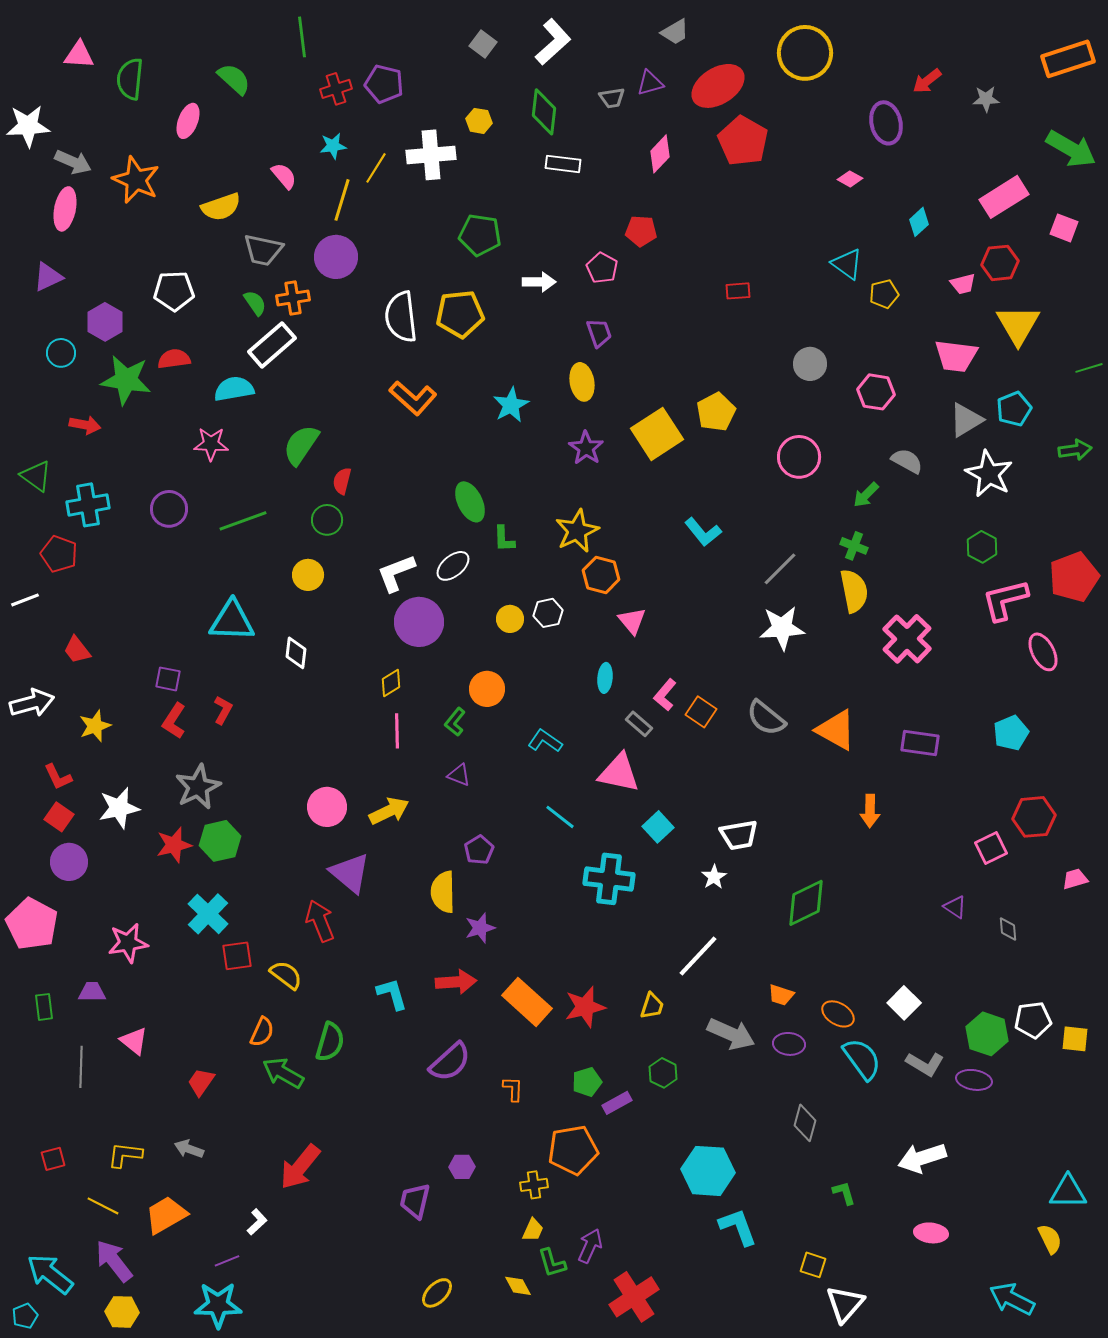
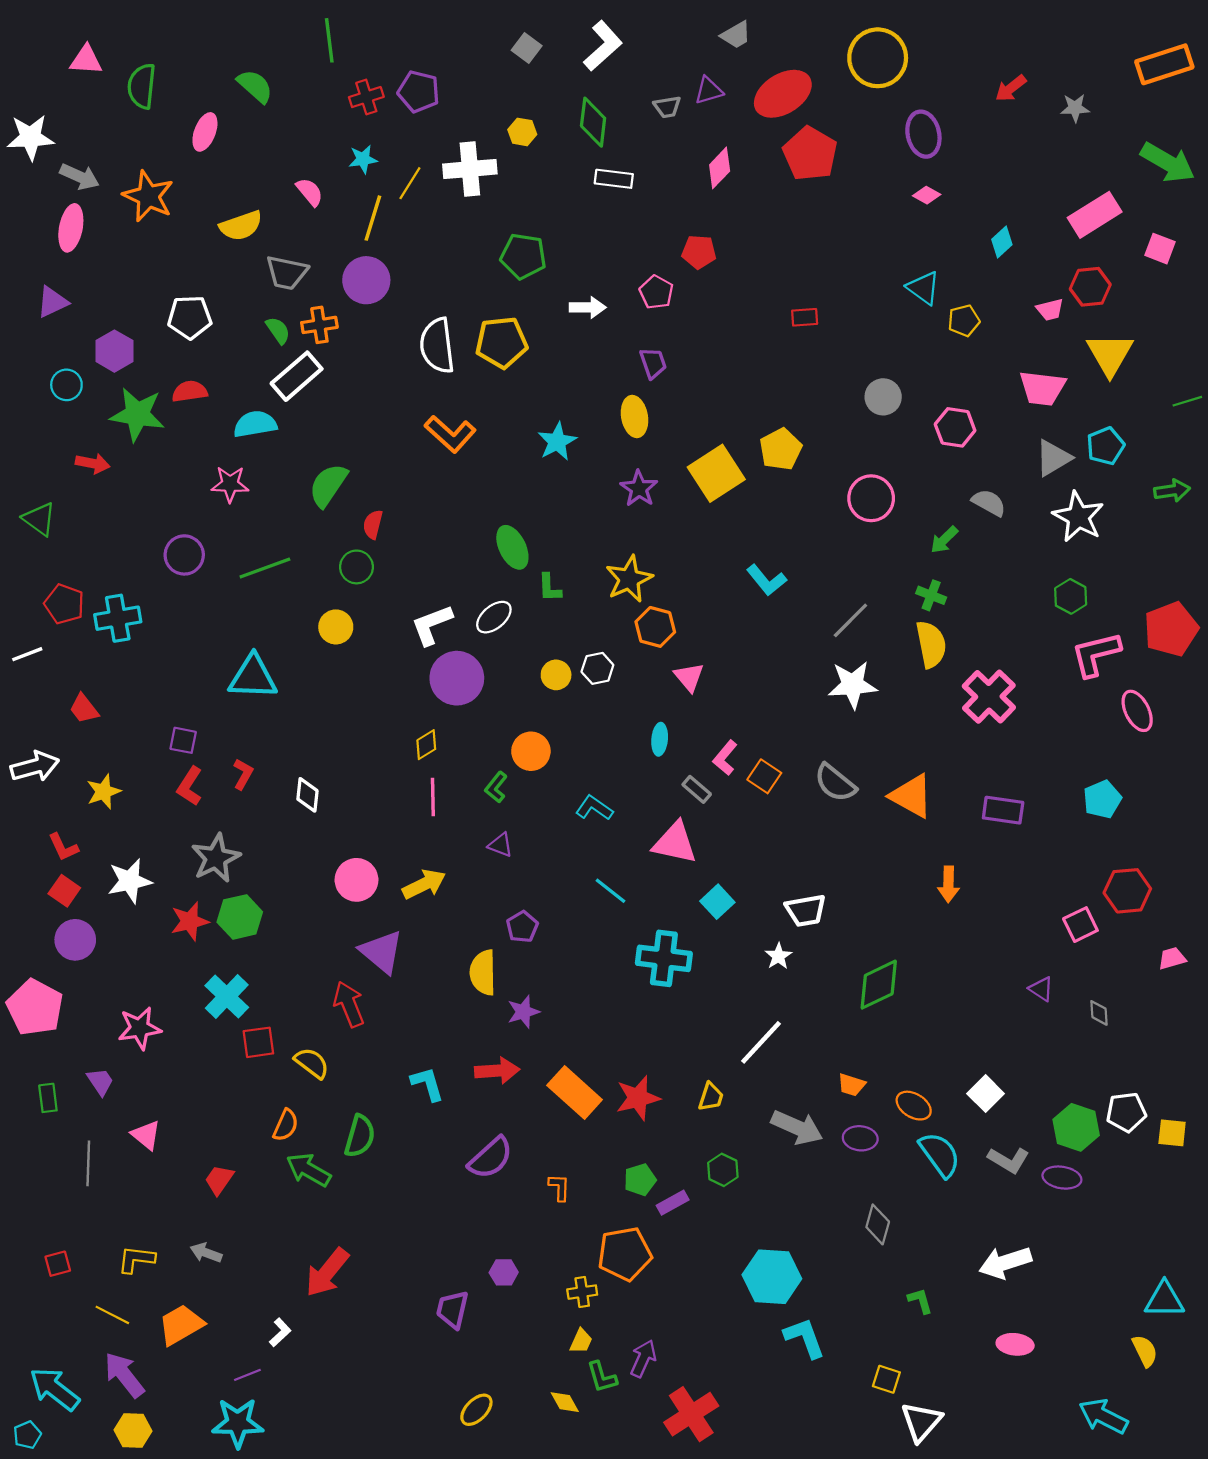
purple ellipse: (886, 123) -> (923, 134), moved
cyan cross: (88, 505) -> (118, 618), moved
white diamond: (296, 653) -> (307, 795), moved
purple trapezoid: (92, 992) -> (100, 1082), turned 56

